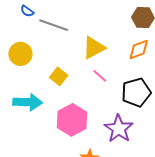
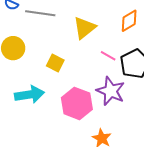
pink line: (100, 76) -> (108, 56), moved
purple star: (119, 129) -> (111, 91), moved

